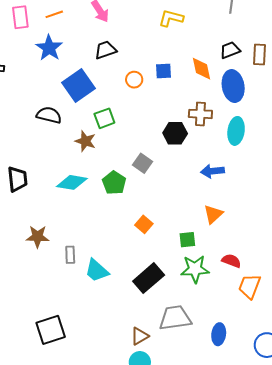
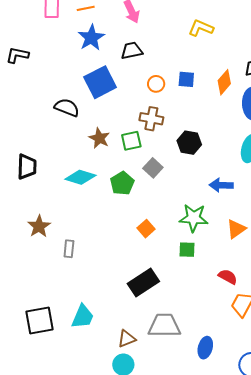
blue star: (49, 48) -> (91, 38), moved
orange diamond: (201, 69) -> (224, 82), turned 45
brown cross: (200, 114) -> (151, 119), moved
green square: (104, 118) -> (131, 141), moved
orange triangle: (213, 214) -> (236, 229), moved
brown star: (38, 237) -> (39, 226), turned 30
green star: (195, 269) -> (194, 218), moved
cyan trapezoid: (97, 271) -> (83, 317), moved, turned -116

